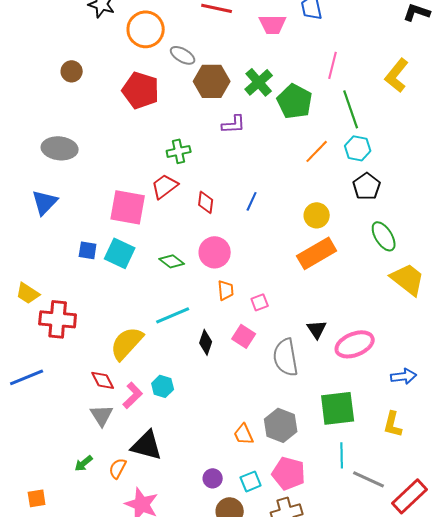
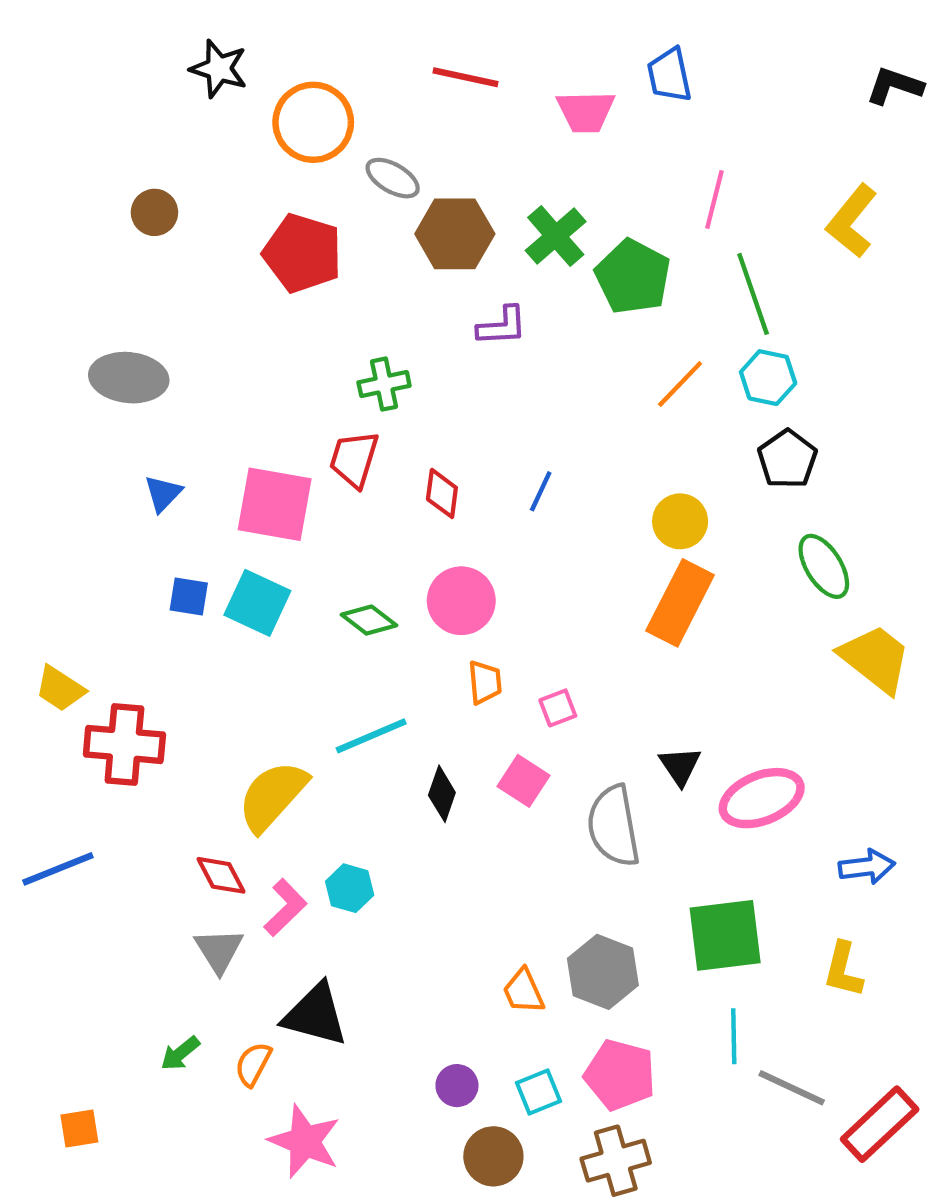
red trapezoid: (165, 186) -> (354, 459), turned -36
blue triangle: (45, 202) -> (163, 493), moved, size x0.7
orange rectangle: (317, 253) -> (680, 603), turned -33

